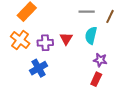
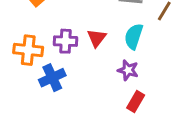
orange cross: (20, 40) -> (28, 50), moved, turned -36
purple star: (100, 60) -> (128, 70), moved

